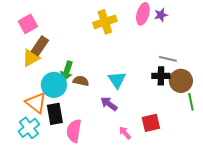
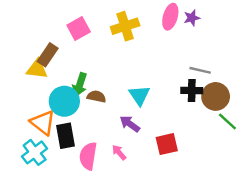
pink square: (28, 24) -> (79, 29), moved
yellow triangle: (31, 58) -> (37, 69), turned 36
green line: (191, 102) -> (227, 121), turned -36
red square: (151, 123) -> (167, 144), moved
pink arrow: (125, 133) -> (119, 152), moved

